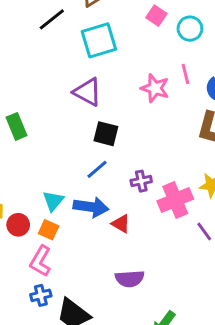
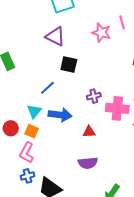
blue line: (97, 169) -> (47, 88), moved
pink cross: (175, 200) -> (117, 108), turned 30
red triangle: (121, 224) -> (89, 132), moved, turned -32

